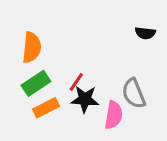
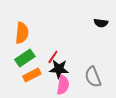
gray semicircle: (134, 93) -> (93, 77), moved
pink semicircle: (114, 115) -> (63, 85), moved

